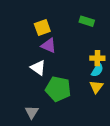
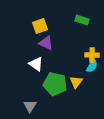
yellow triangle: (96, 87) -> (76, 82), moved

